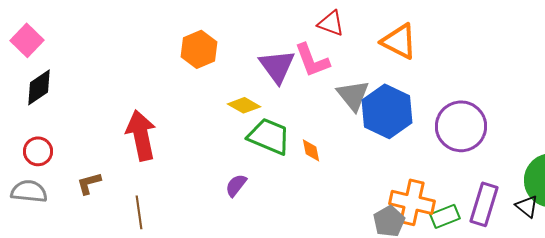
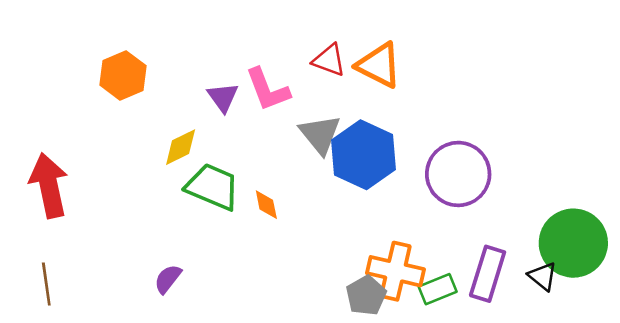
red triangle: (331, 23) -> (329, 60), moved
purple triangle: (277, 66) -> (223, 97), size x0.7
yellow diamond: (244, 105) -> (181, 147), turned -56
purple semicircle: (236, 185) -> (168, 279), moved

